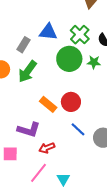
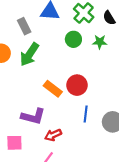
gray rectangle: (24, 45) -> (24, 26), turned -56
green circle: (69, 59) -> (73, 39), size x0.6
blue line: (78, 129) -> (86, 114), turned 56

